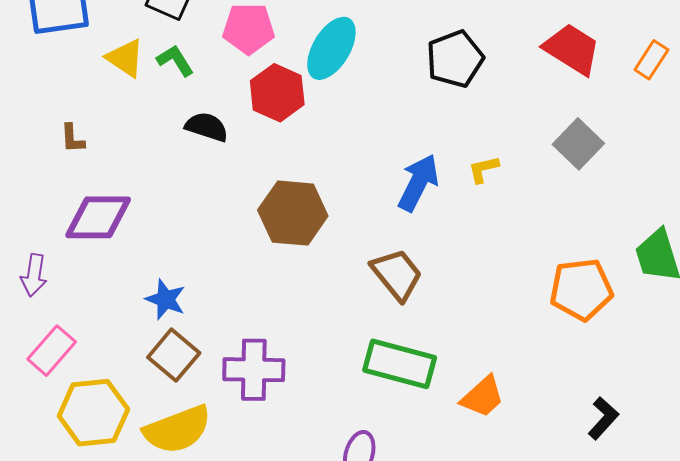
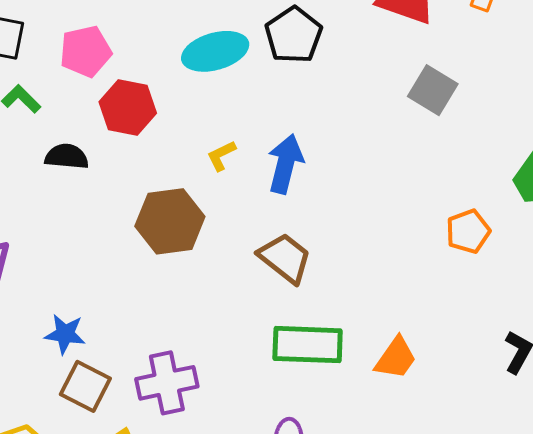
cyan ellipse: (331, 48) -> (215, 51), moved, turned 56
yellow L-shape: (483, 169) -> (221, 156), moved
orange pentagon: (581, 289) -> (468, 231), size x0.7

